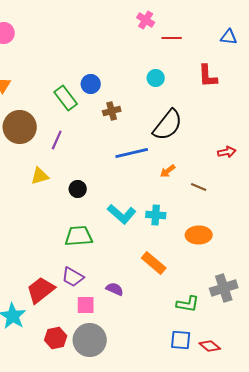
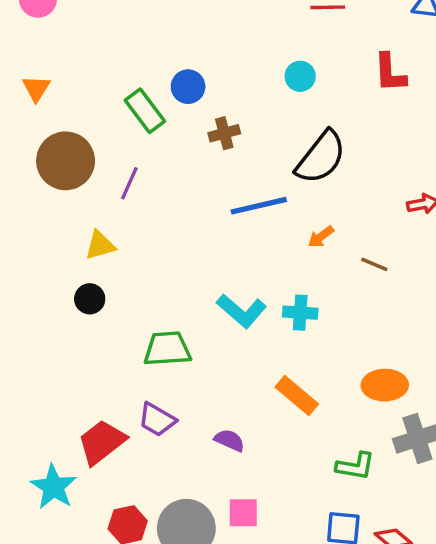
black circle: (78, 189) -> (90, 299), moved
orange ellipse: (199, 235) -> (385, 385), moved
pink square: (86, 305) -> (243, 513), moved

